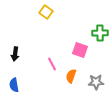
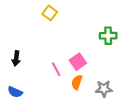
pink square: (80, 50) -> (78, 62), moved, turned 35
blue semicircle: (14, 85) -> (15, 92), turned -56

